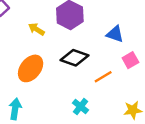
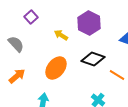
orange line: (103, 77) -> (117, 75), turned 63

